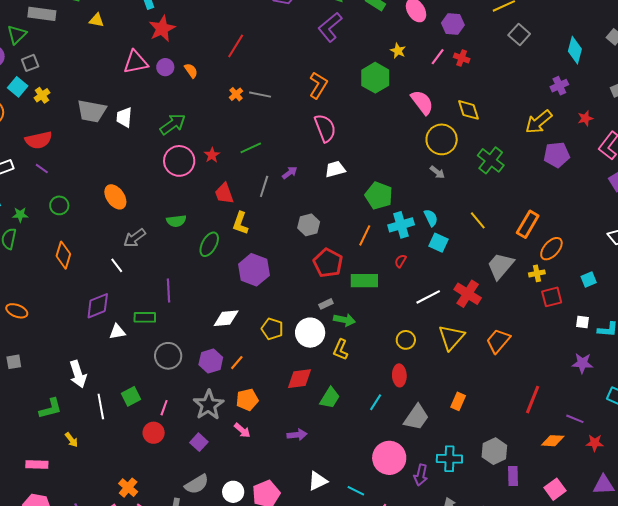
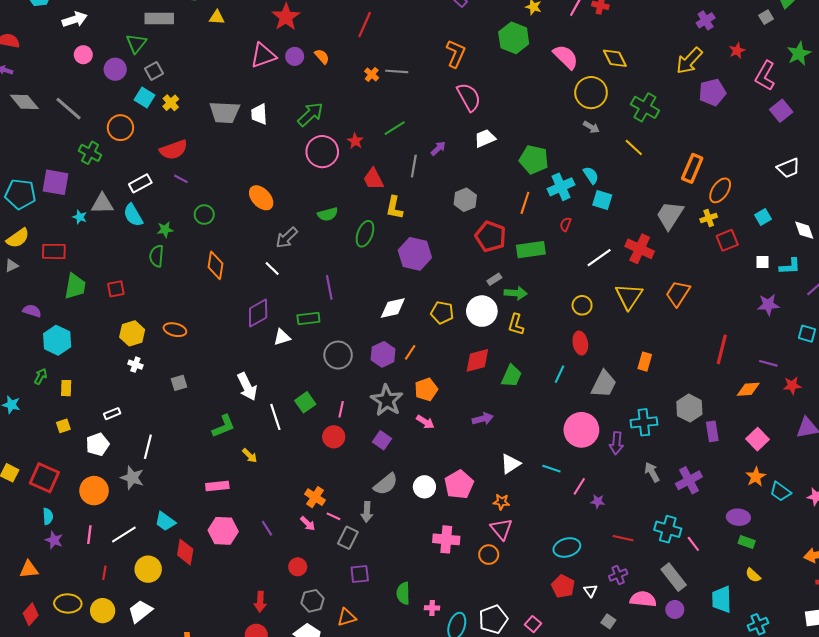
yellow line: (478, 220) -> (634, 148), moved

